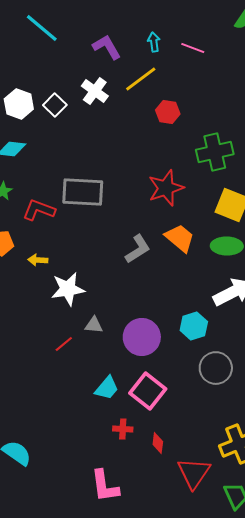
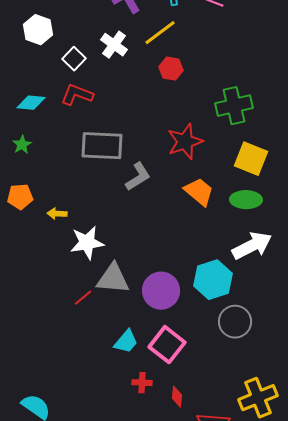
white hexagon: (19, 104) -> (38, 30), moved
red hexagon: (168, 112) -> (171, 69), moved
red L-shape: (39, 210) -> (77, 95), moved
gray L-shape: (138, 249) -> (138, 177), moved
gray triangle: (94, 325) -> (113, 279), size x1.8
cyan hexagon: (194, 326) -> (213, 280), size x1.4

